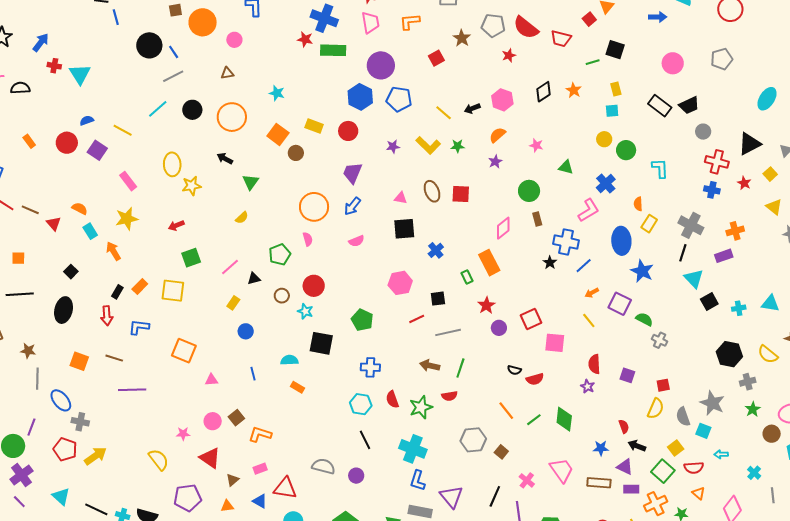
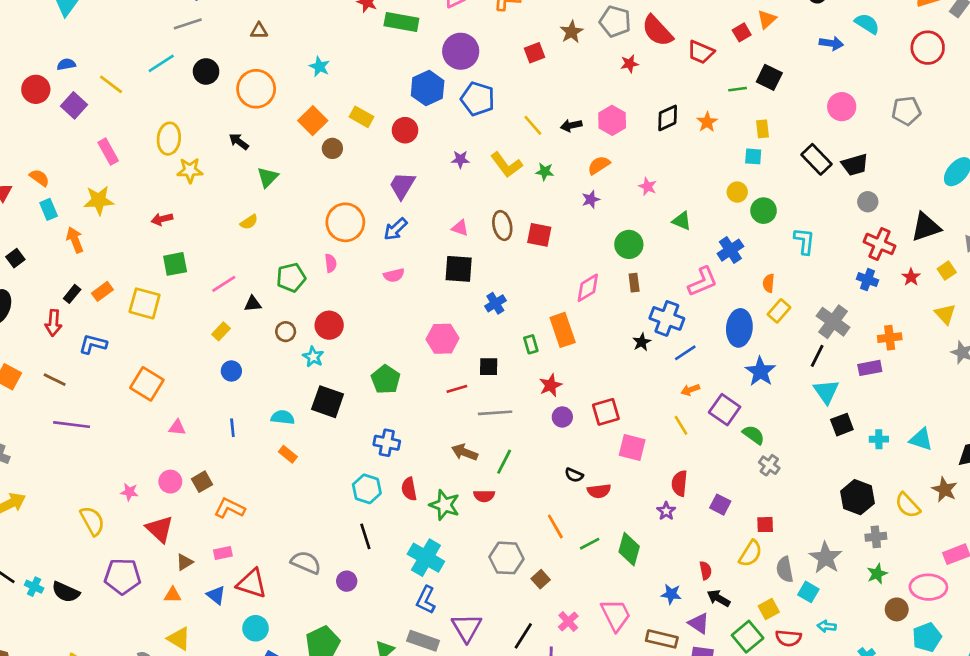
green star: (421, 407) -> (445, 505), turned 30

